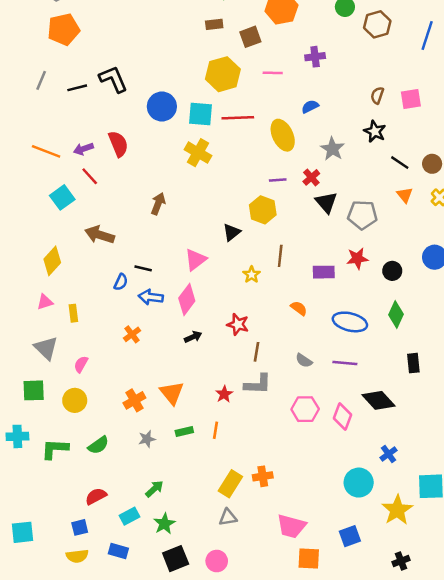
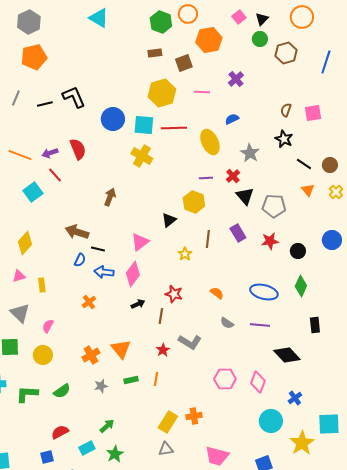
purple cross: (315, 57) -> (236, 79), turned -35
brown arrow: (100, 235) -> (77, 232), moved
purple rectangle: (324, 272) -> (238, 233), moved, turned 60
orange semicircle: (299, 308) -> (217, 293), moved
brown line: (257, 352) -> (161, 316), moved
gray L-shape: (258, 384) -> (190, 342), turned 30
pink hexagon: (305, 409) -> (225, 379), moved
pink diamond: (342, 417) -> (258, 382), moved

